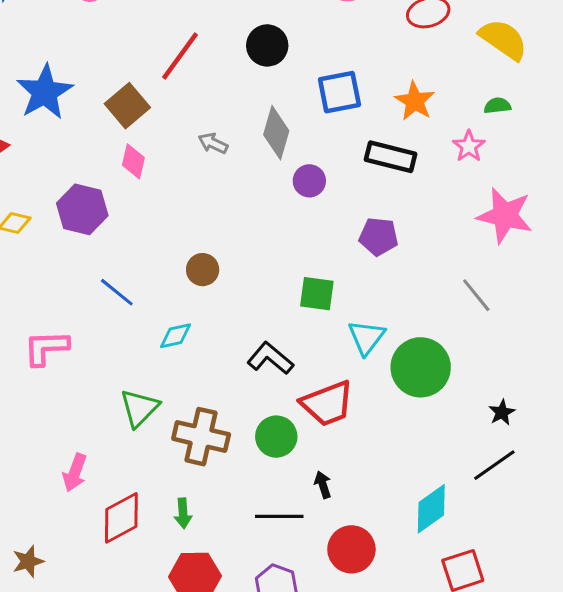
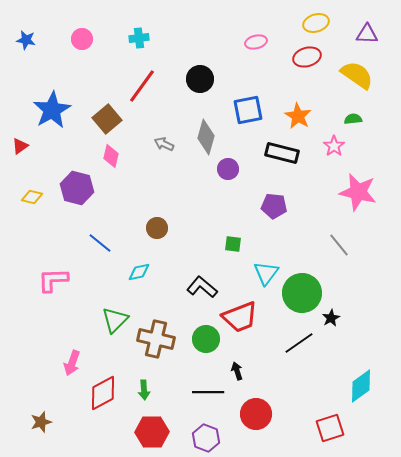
green square: (317, 294) -> (233, 244), size x0.7
black star: (502, 412) -> (331, 318), moved
black line: (494, 465) -> (299, 343), moved
cyan diamond: (431, 509) -> (361, 386), moved

